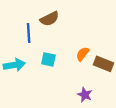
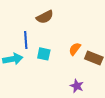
blue line: (29, 33) -> (26, 40), moved

